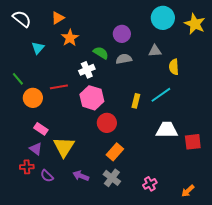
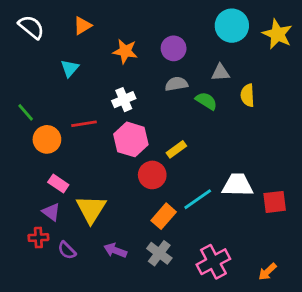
orange star: (70, 38) -> (125, 51), moved, turned -30
cyan triangle: (38, 48) -> (70, 68), moved
green semicircle: (101, 53) -> (206, 101), moved
cyan line: (161, 95) -> (198, 199), moved
yellow rectangle: (136, 101) -> (176, 149), moved, turned 40
pink cross: (150, 184) -> (213, 262), size x1.6

